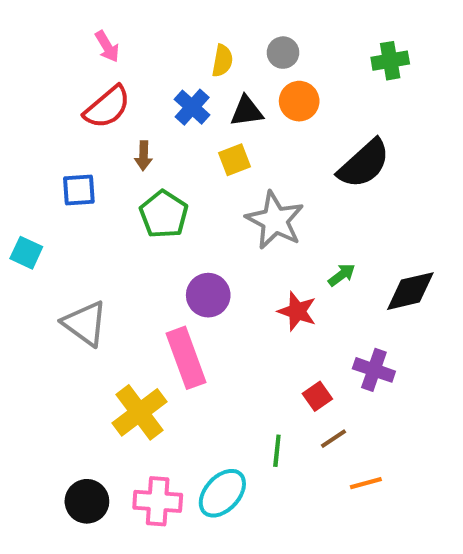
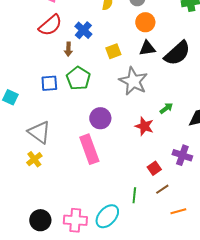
blue cross: (192, 107) -> (83, 30), moved
black triangle: (247, 111) -> (147, 48), moved
blue square: (79, 190) -> (49, 83), moved
yellow cross: (139, 412) -> (34, 159), moved, size x0.6

